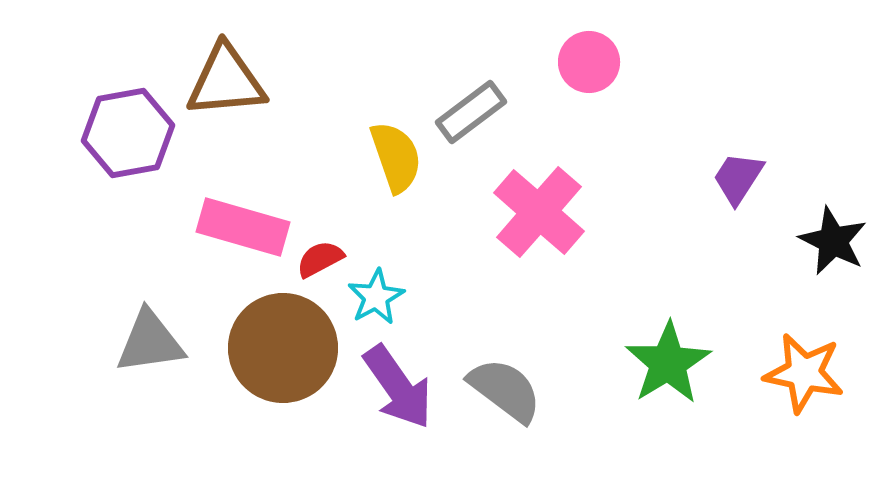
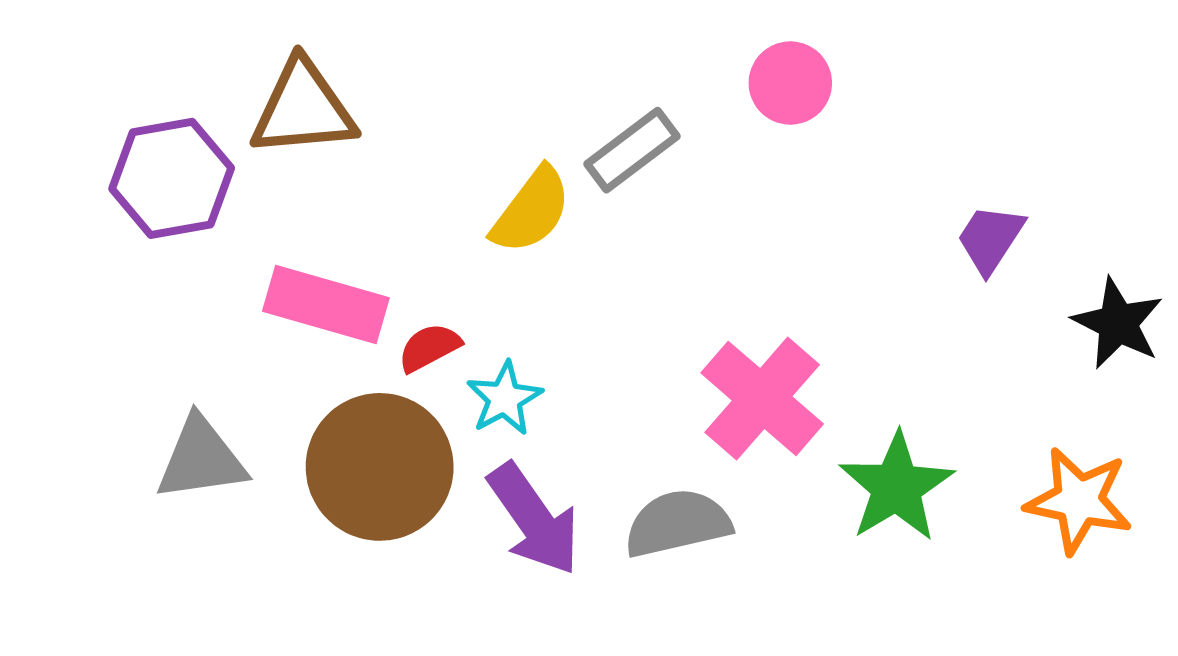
yellow semicircle: (396, 157) -> (531, 211), turned 56
pink cross: (539, 212) -> (762, 398), moved
gray semicircle: (505, 390) -> (678, 523), turned -50

